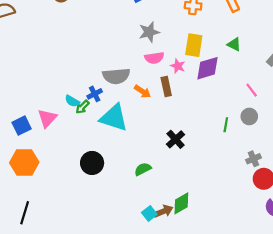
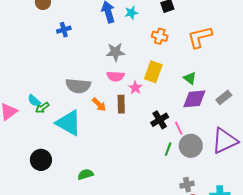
purple diamond: (207, 68) -> (194, 99), moved
pink line: (252, 90) -> (179, 128), moved
blue cross: (95, 94) -> (64, 30), moved
gray circle: (249, 116) -> (191, 146), size x1.5
black cross: (176, 139) -> (160, 120), moved

